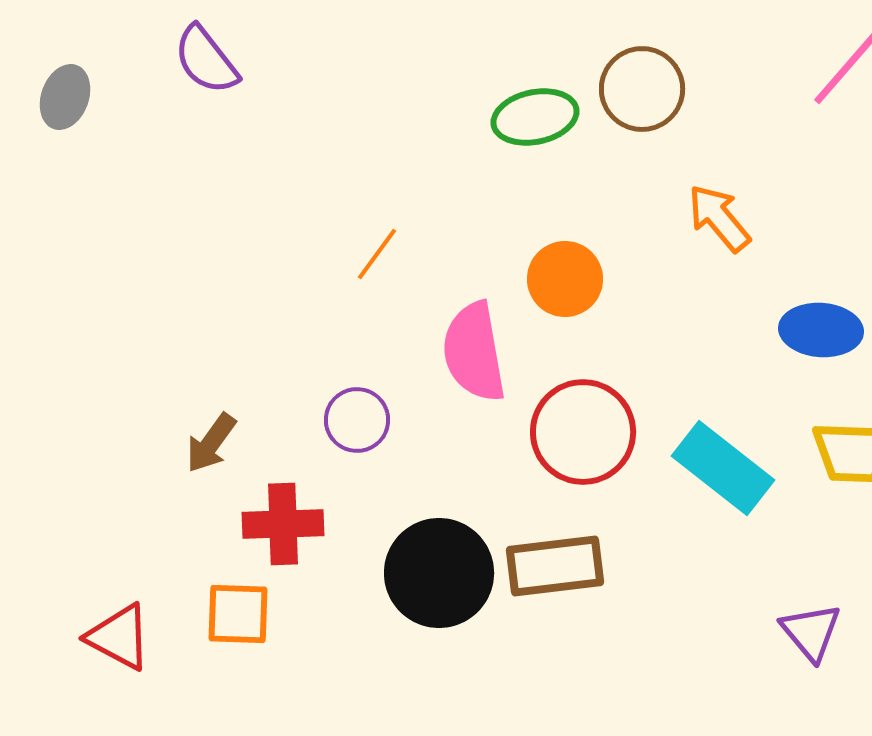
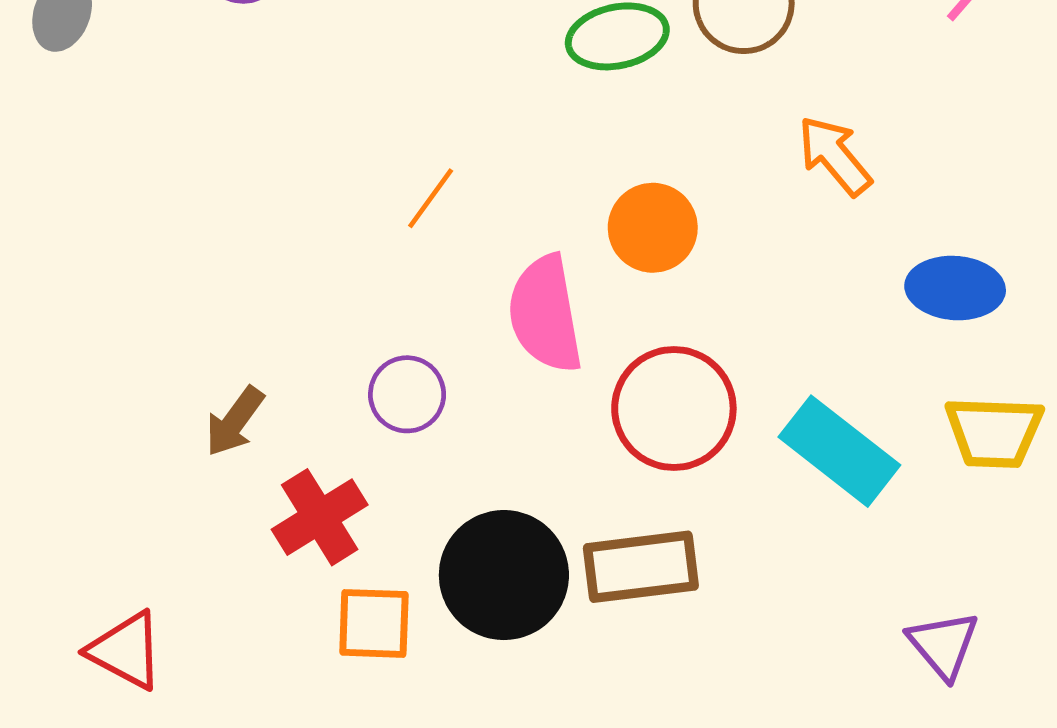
red cross: (283, 524) -> (320, 517), turned -30
orange square: (238, 614) -> (374, 623), moved

